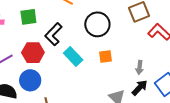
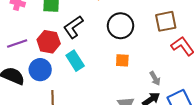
cyan rectangle: (73, 56) -> (75, 61), moved
gray arrow: (140, 67) -> (155, 78), turned -48

